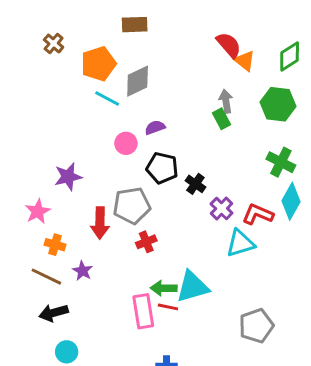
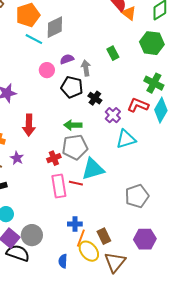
gray arrow: (226, 101) -> (86, 68), moved
gray pentagon: (132, 206) -> (75, 147), moved
red L-shape: (258, 214) -> (138, 105), moved
red cross: (146, 242) -> (54, 158), moved
green arrow: (164, 288) -> (73, 125), moved

